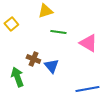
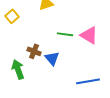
green line: (58, 32) -> (65, 34), moved

